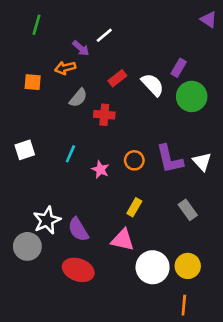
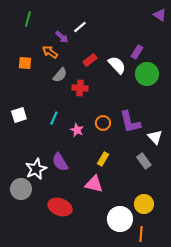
orange arrow: (65, 68) -> (50, 52), turned 49
white triangle: (202, 162) -> (155, 137), moved
purple semicircle: (78, 229) -> (60, 162), moved
white circle: (153, 267) -> (120, 219), moved

